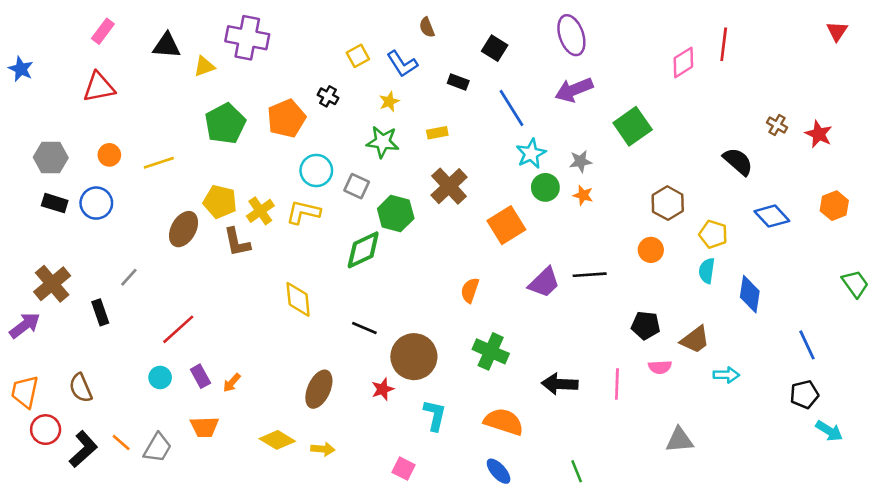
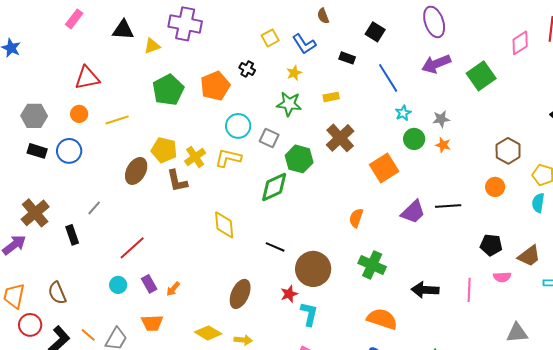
red triangle: (99, 87) -> (87, 78), moved
green square: (633, 126) -> (481, 76), moved
cyan star: (531, 154) -> (403, 113), size x0.7
cyan L-shape: (435, 415) -> (309, 314), moved

